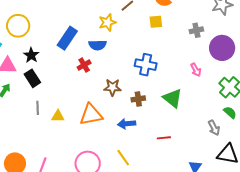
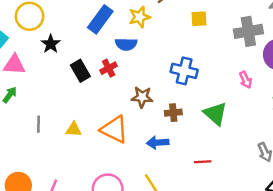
gray cross: (196, 30) -> (248, 31), size x1.6
blue rectangle: (67, 38) -> (100, 19), moved
black star: (31, 55) -> (51, 44), moved
black rectangle: (32, 78) -> (80, 71), moved
gray line: (38, 108) -> (38, 124), moved
orange triangle: (91, 115) -> (114, 129), turned 35

